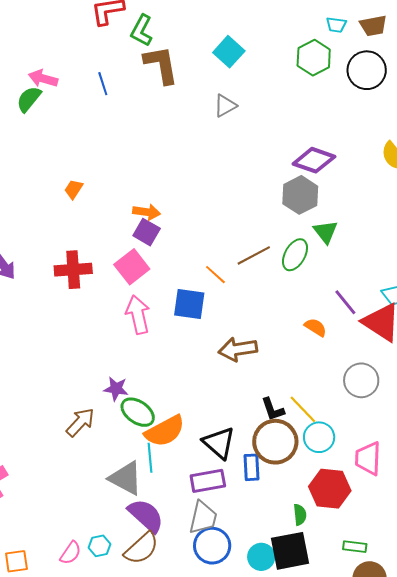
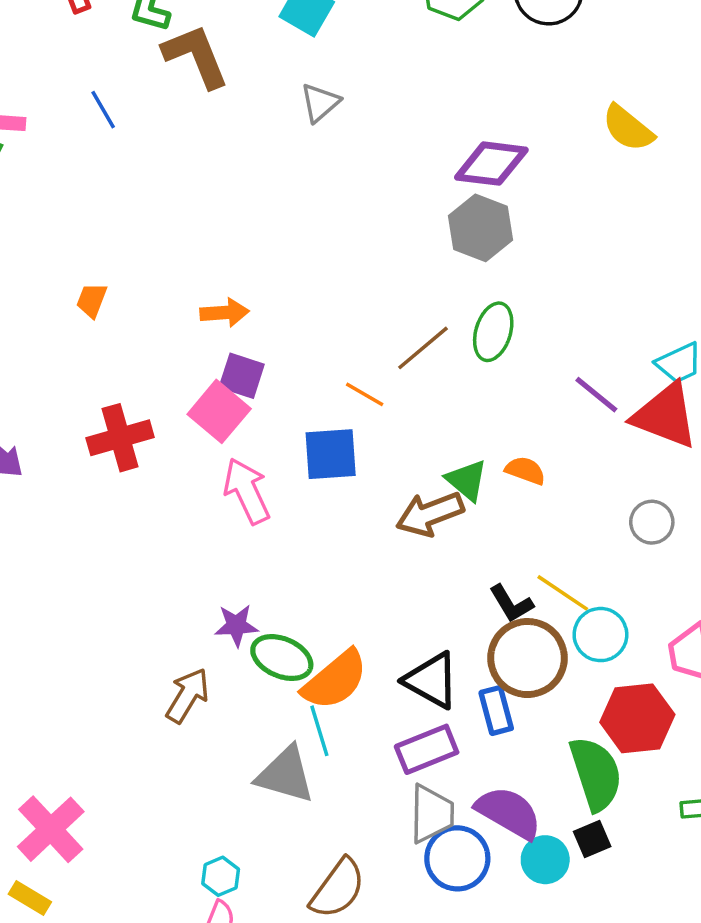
purple square: (147, 232) -> (242, 376), moved
green triangle: (326, 232) -> (467, 480), moved
orange semicircle: (316, 327) -> (525, 471), moved
gray circle: (361, 380) -> (652, 522), size x0.7
green semicircle: (300, 515) -> (596, 774), size x2.0
purple semicircle: (146, 516) -> (509, 813), moved
cyan hexagon: (99, 546) -> (221, 876), moved
black square: (290, 551) -> (592, 839), size x0.5

